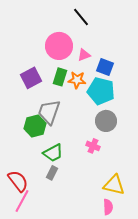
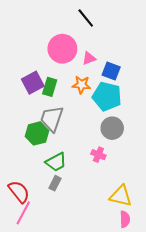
green rectangle: (60, 77) -> (50, 87), moved
pink semicircle: (108, 207) -> (125, 219), moved

